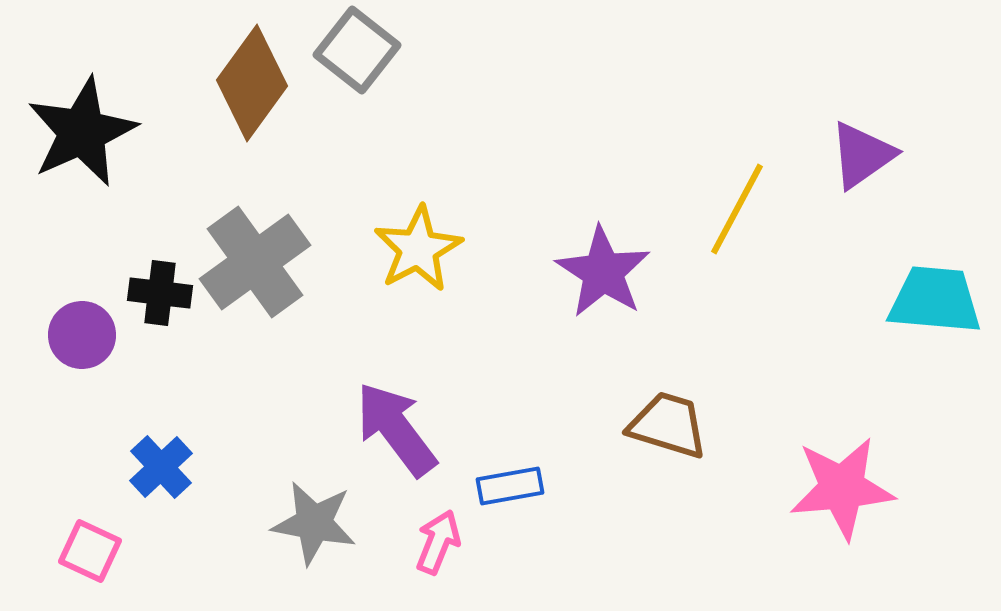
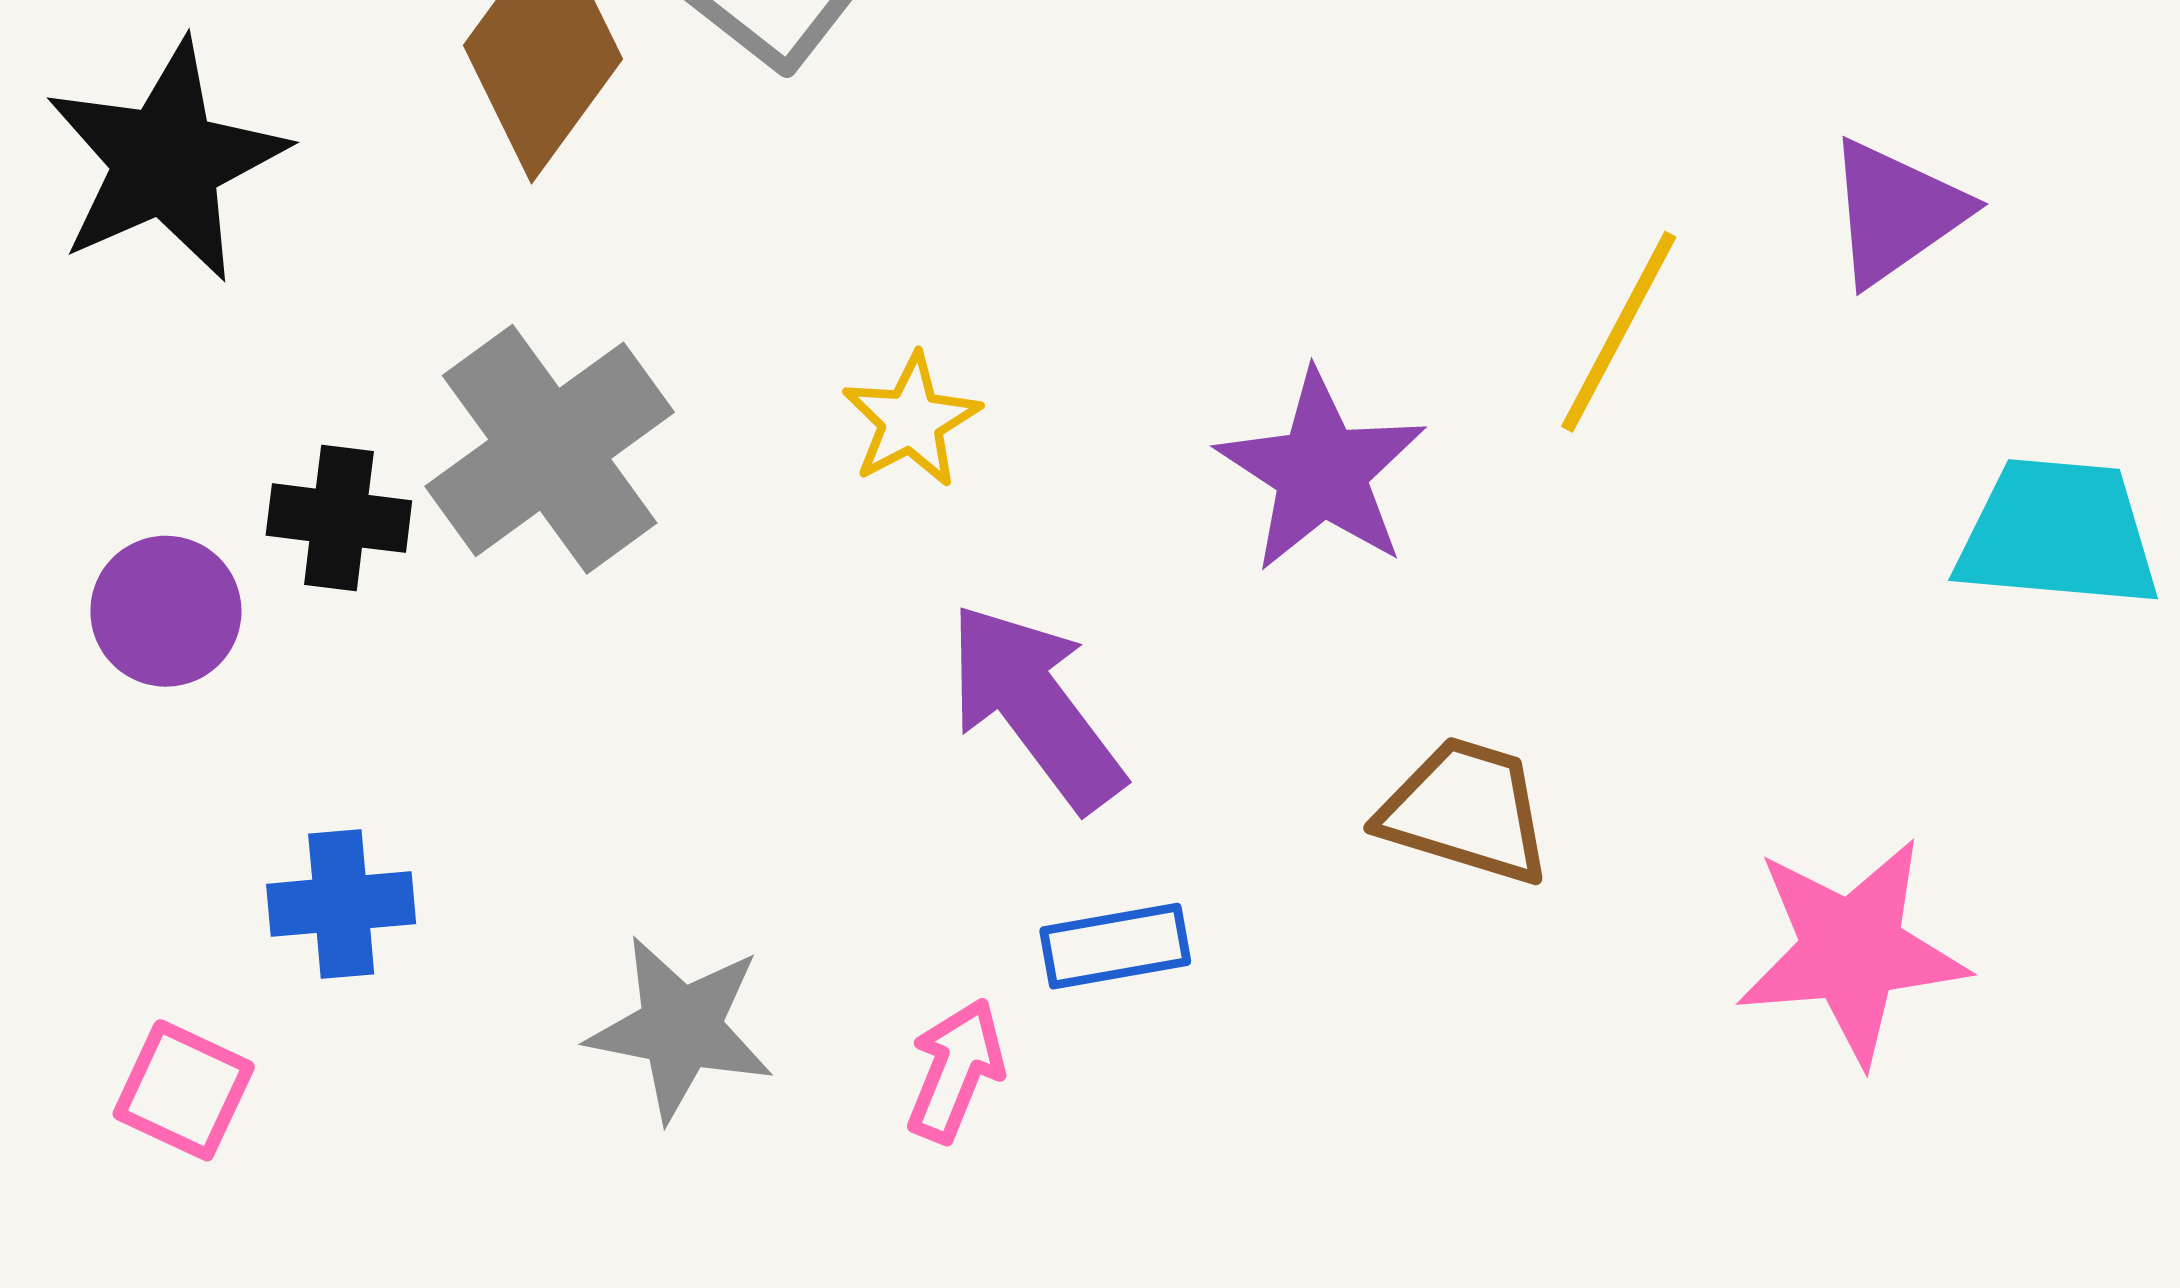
yellow star: (418, 249) -> (911, 420), size x0.7
purple arrow: (396, 429) -> (1035, 707), moved
blue cross: (161, 467) -> (341, 904), turned 38

